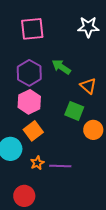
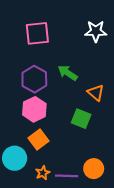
orange circle: (93, 130) -> (94, 169), moved

